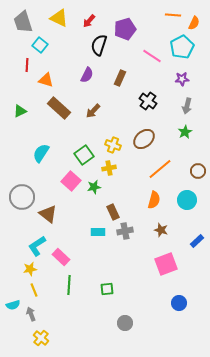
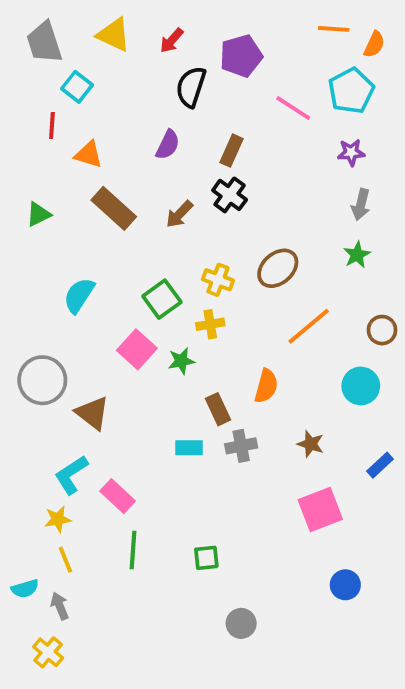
black cross: (148, 101) -> (230, 195), moved
orange semicircle: (154, 200) -> (266, 386), moved
yellow cross: (41, 338) -> (48, 652), moved

